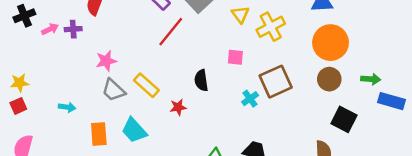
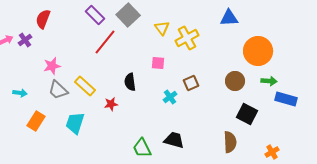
purple cross: (73, 29) -> (25, 40), turned -32
orange circle: (331, 43) -> (258, 51), moved
brown square: (276, 82) -> (191, 83), size x0.6
cyan arrow: (67, 107) -> (20, 93), moved
cyan trapezoid: (134, 130) -> (75, 123), turned 60
orange rectangle: (99, 134) -> (36, 121), moved, turned 36

